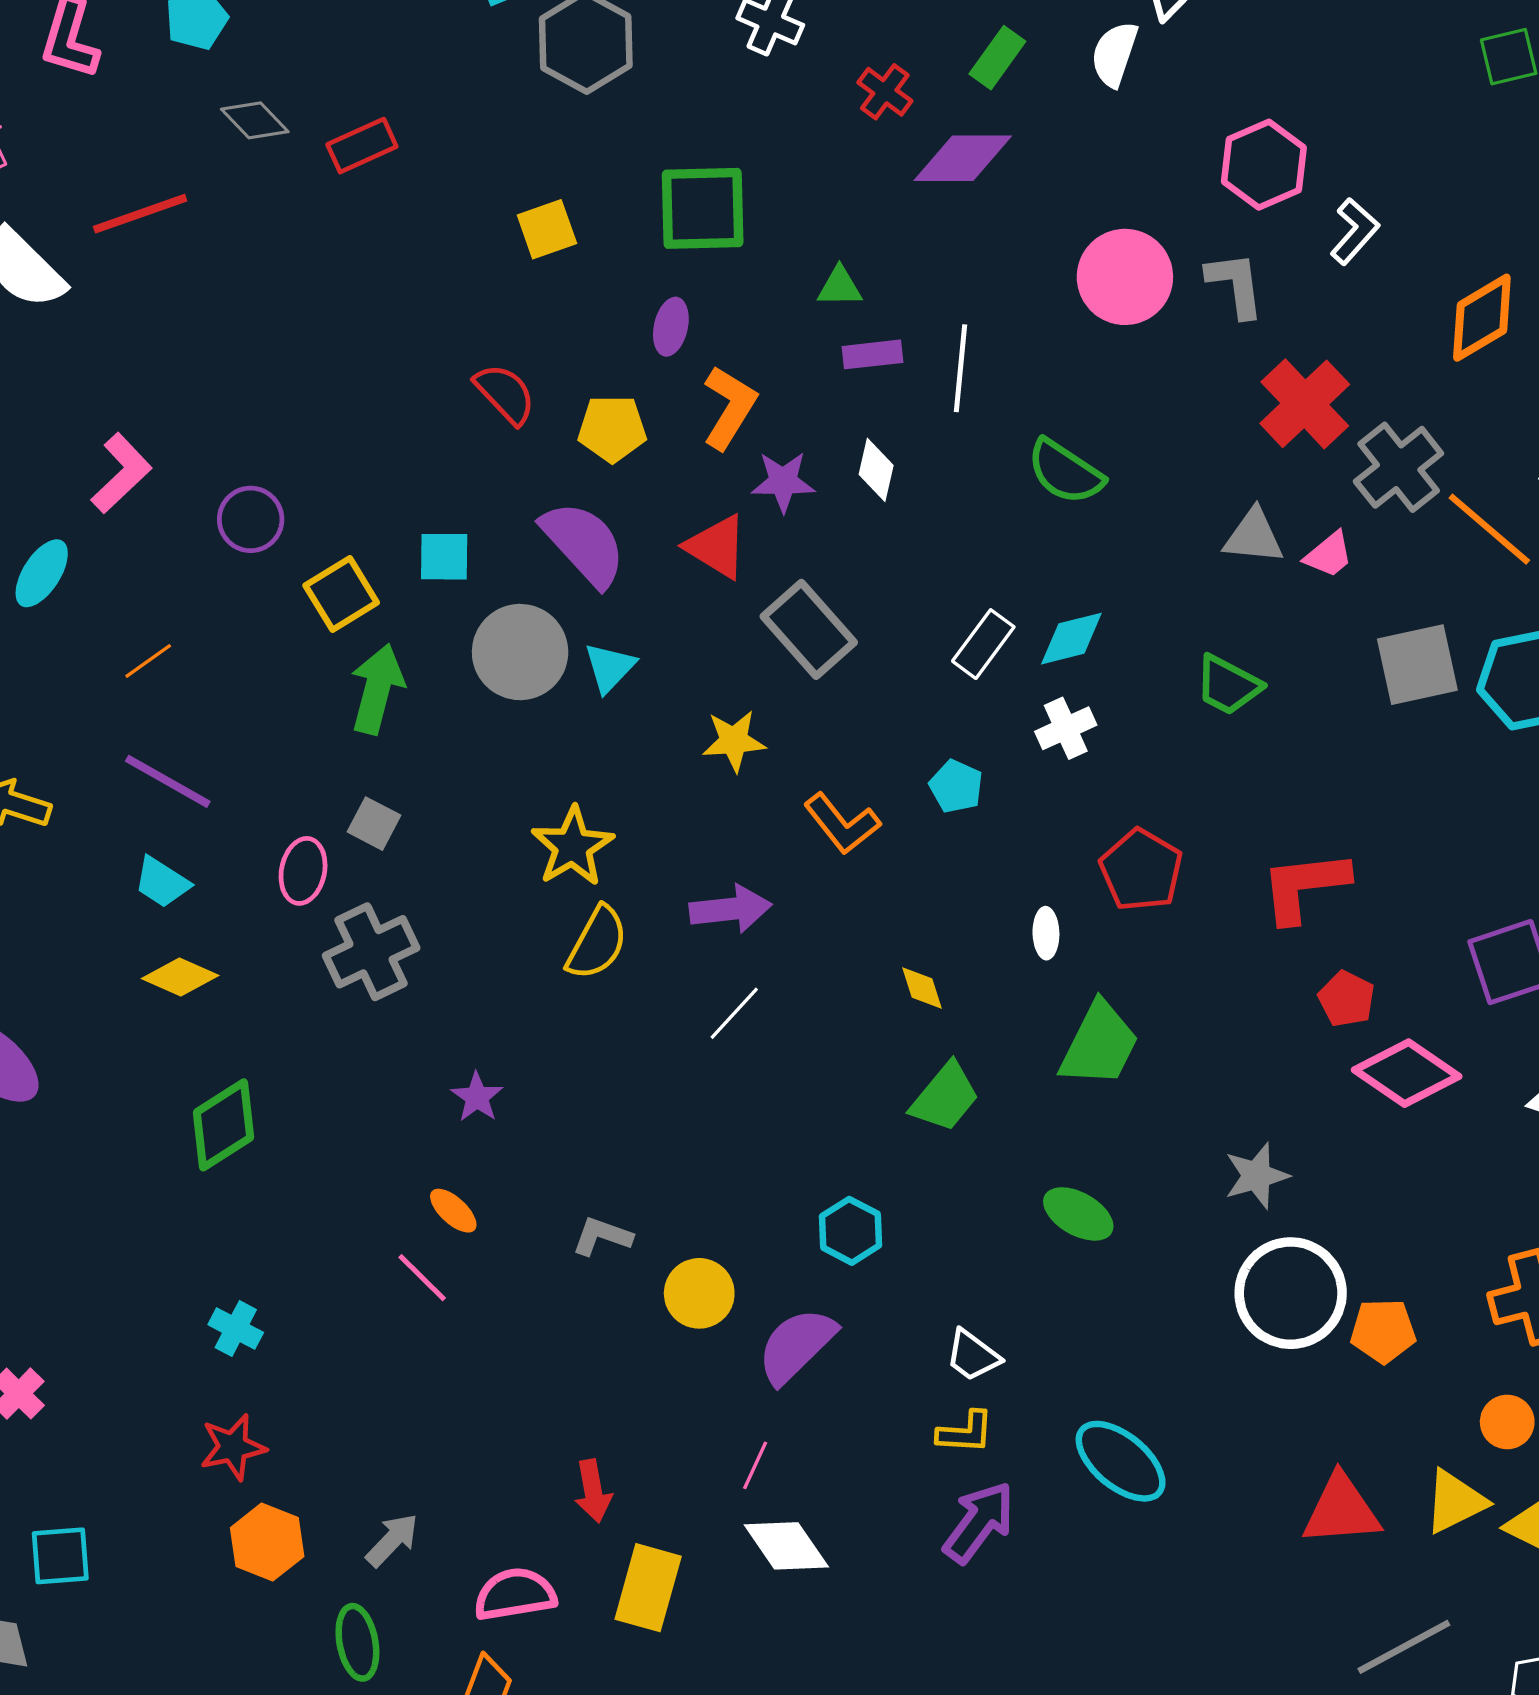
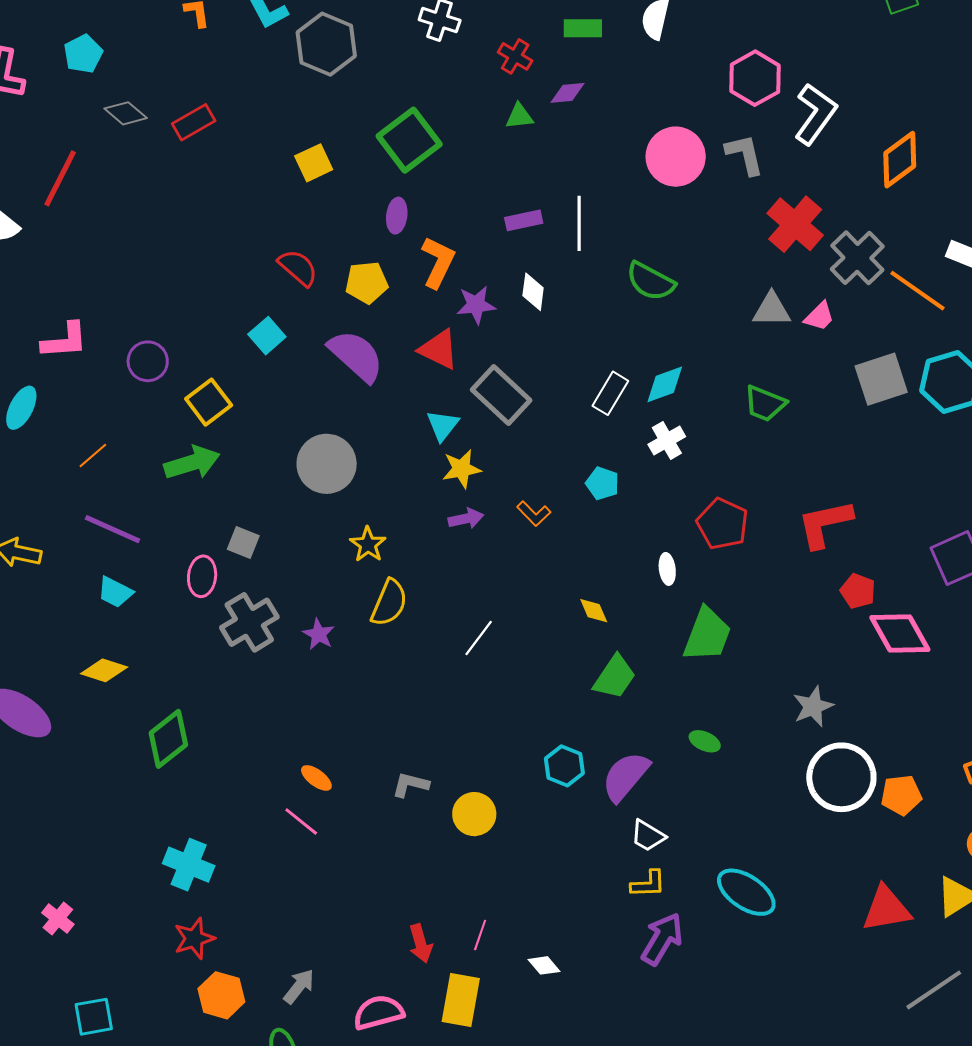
green rectangle: (997, 58) -> (583, 28), turned 60
purple diamond: (963, 158) -> (568, 93), size x0.6
green square: (703, 208) -> (409, 140), turned -30
red line: (140, 214) -> (60, 178), turned -38
white L-shape: (1355, 231) -> (815, 114), size x1.5
green triangle: (840, 287) -> (519, 116), moved
pink L-shape: (121, 473) -> (65, 341), turned 45
cyan square: (444, 557) -> (267, 336), moved, turned -36
gray circle: (520, 652) -> (327, 464), moved
cyan triangle: (610, 667) -> (443, 425), moved
green arrow: (377, 689) -> (192, 463), moved, turned 64
orange L-shape: (842, 824) -> (534, 514), size x0.7
yellow star: (573, 846) -> (368, 544), size x0.7
purple arrow: (731, 909) -> (466, 519), moved, size x0.7
yellow diamond: (180, 977) -> (104, 670), moved
pink diamond: (1407, 1073) -> (900, 634), turned 32
purple star: (477, 1097) -> (319, 634), moved
green ellipse: (1078, 1214) -> (705, 741), size x0.7
cyan cross: (236, 1329) -> (189, 865), size x1.5
purple semicircle: (796, 1346) -> (626, 776), moved
pink line: (755, 1465) -> (480, 935), moved
white diamond: (786, 1546) -> (544, 965), size x0.6

